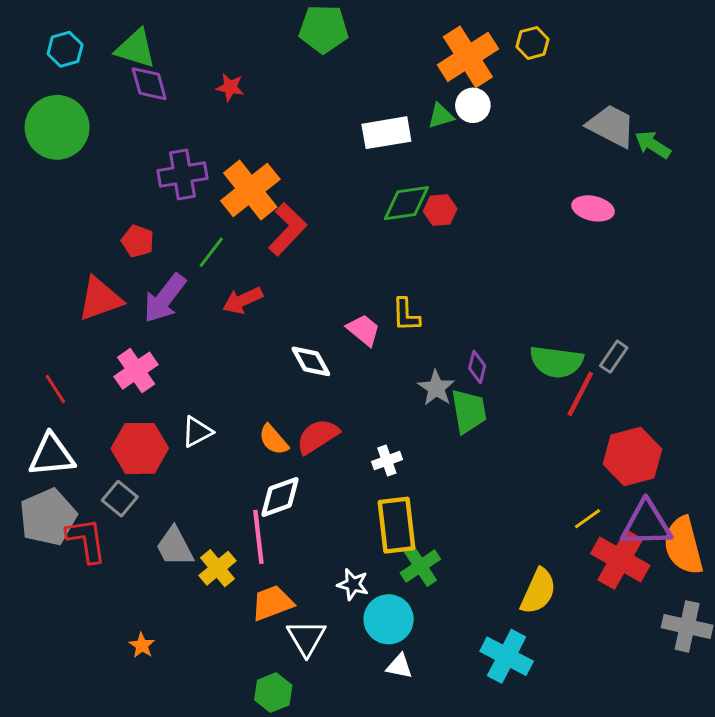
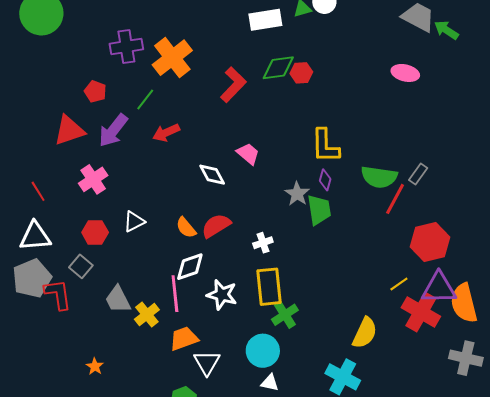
red L-shape: (287, 229) -> (233, 85), moved
yellow L-shape: (406, 315) -> (325, 146), moved, size x1.5
red hexagon: (140, 448) -> (95, 232), size x0.7
white star: (353, 584) -> (222, 295), moved, size x1.4

